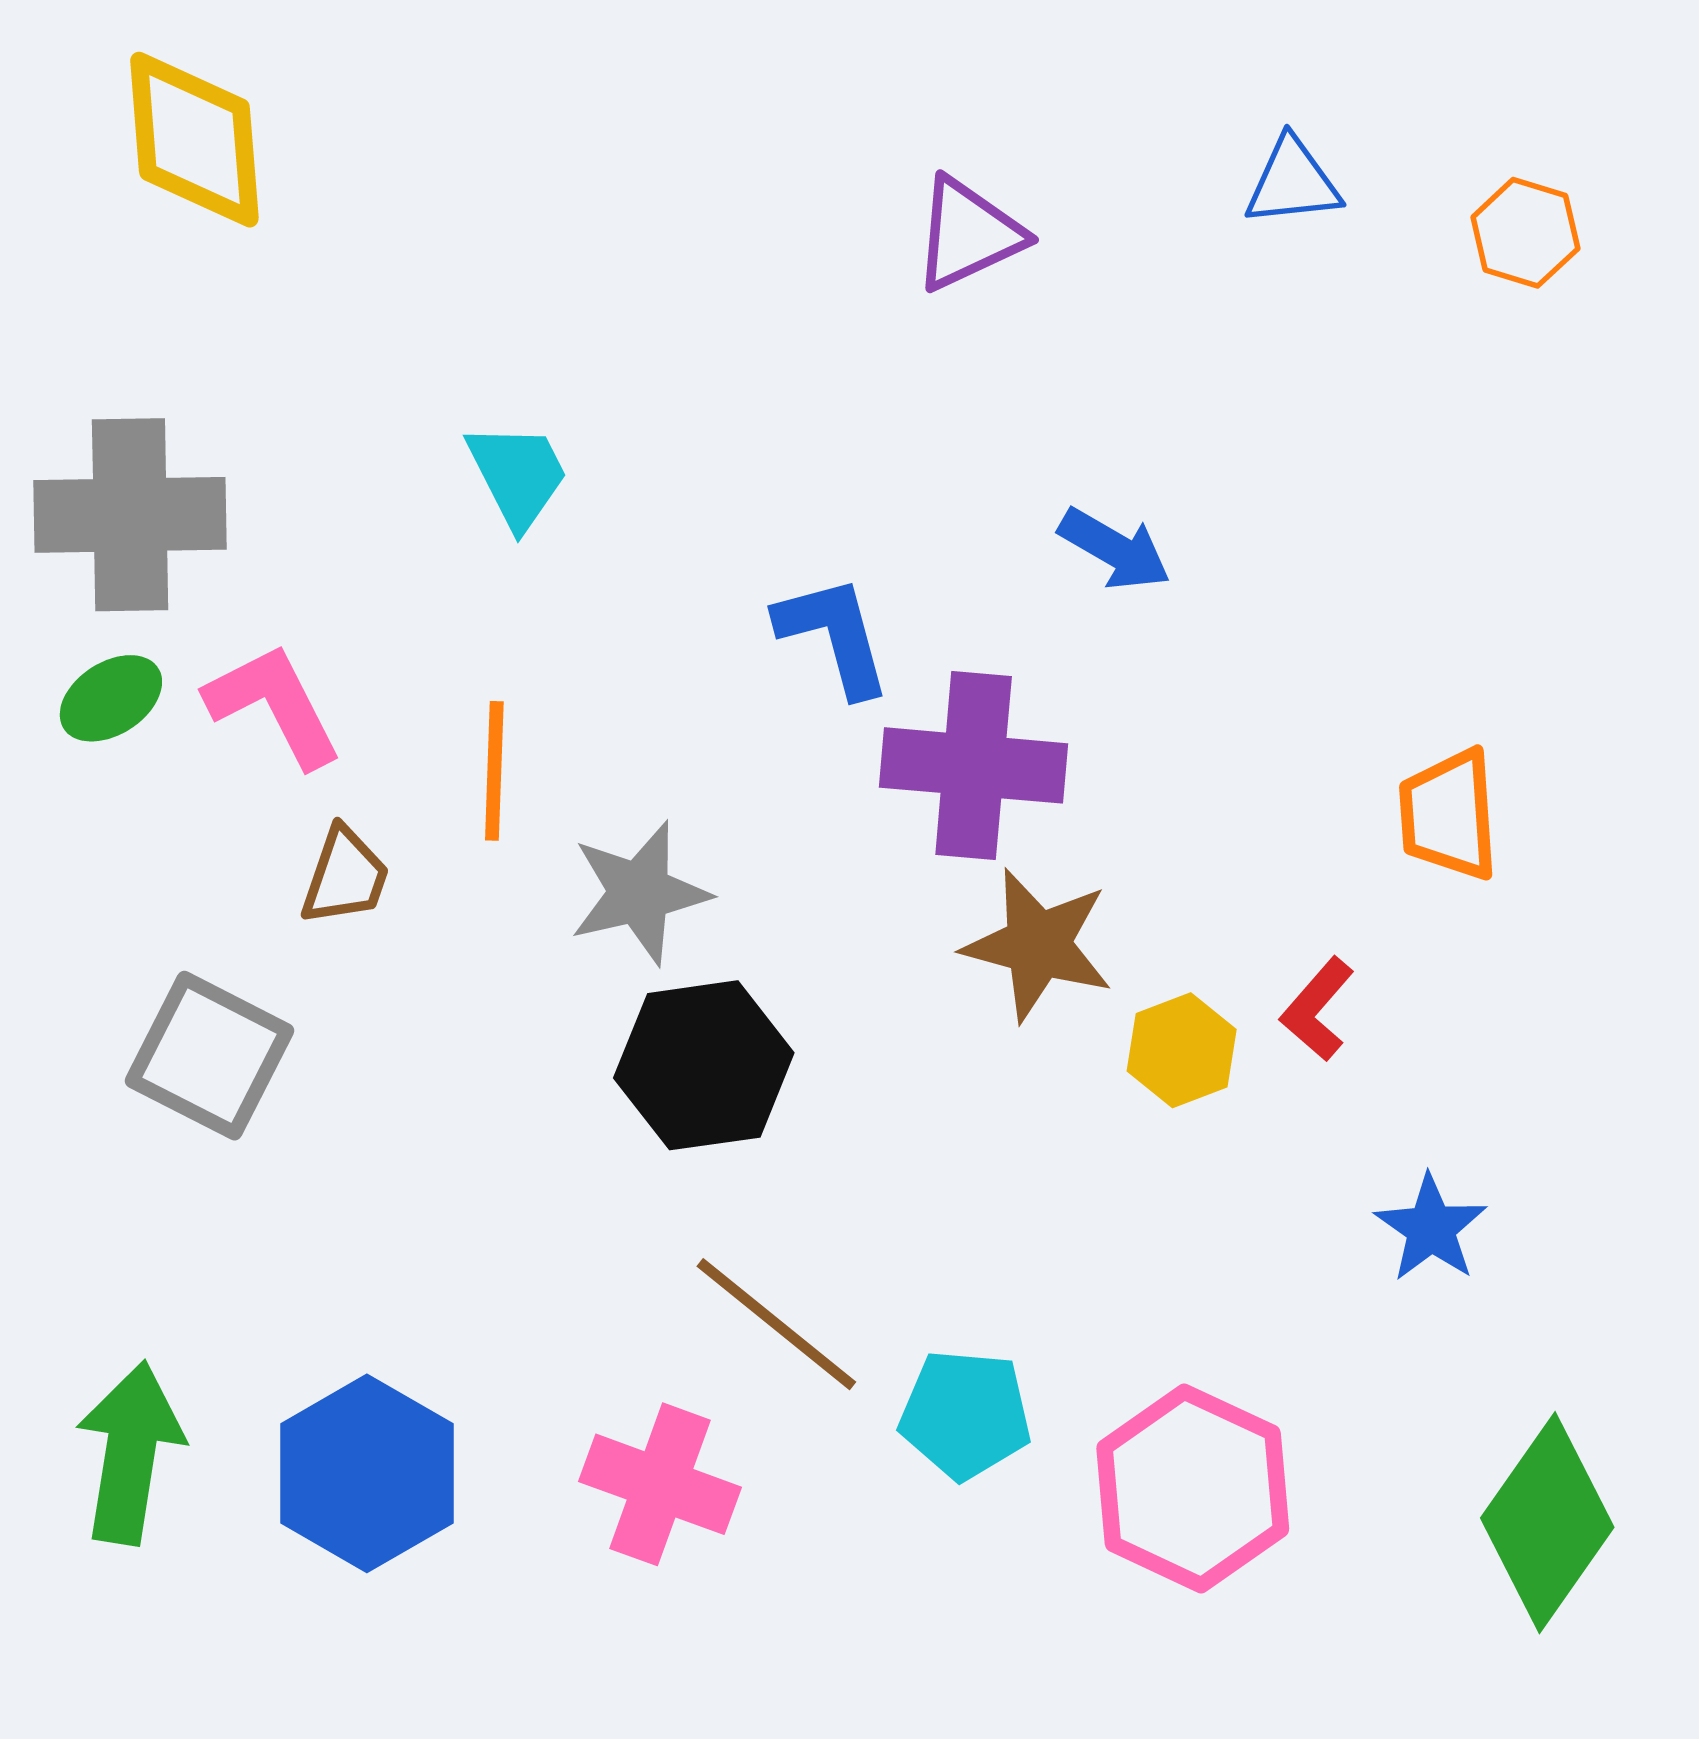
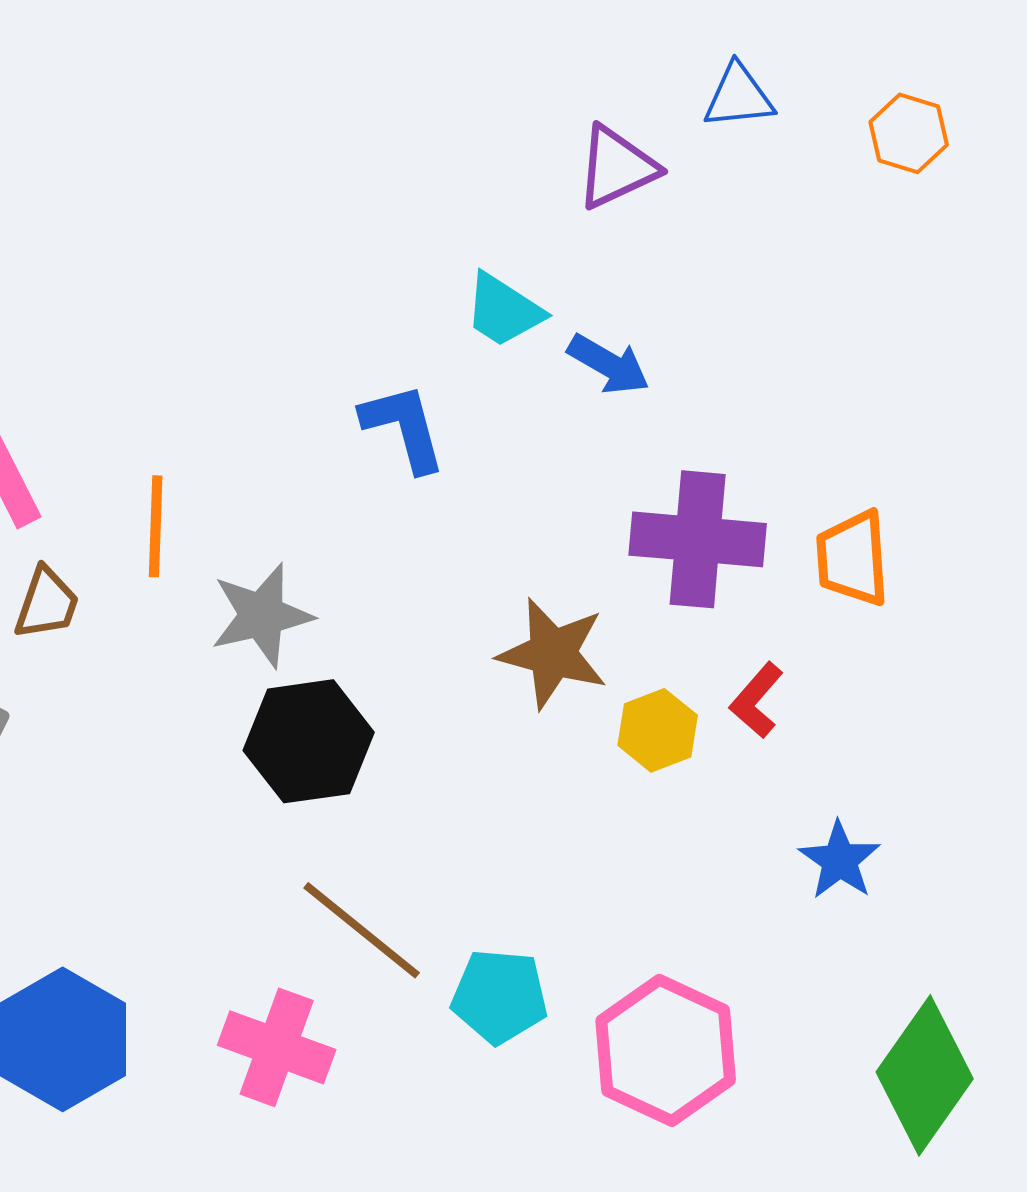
purple triangle: (968, 234) -> (617, 167), moved
cyan trapezoid: (518, 475) -> (504, 310), moved, turned 150
purple cross: (974, 765) -> (698, 539), moved

